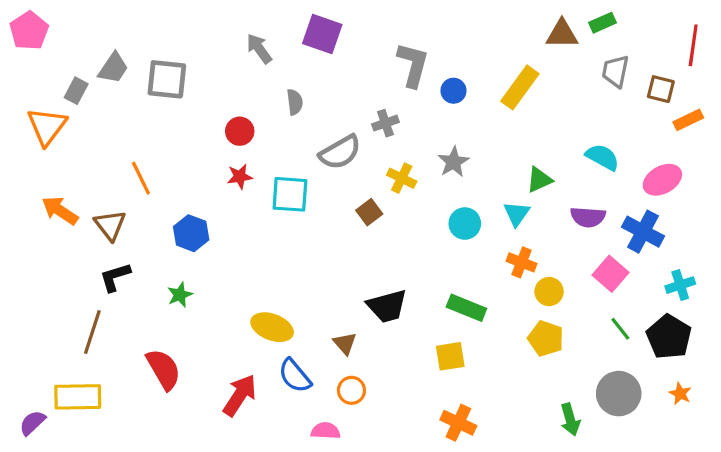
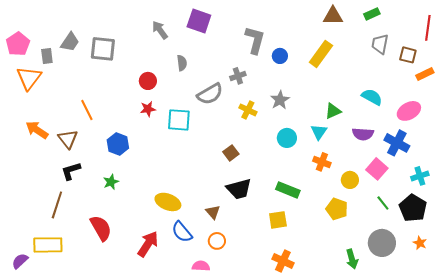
pink pentagon: (29, 31) -> (18, 44), moved
brown triangle: (562, 34) -> (333, 16), moved
gray rectangle: (76, 91) -> (47, 56), turned -35
brown square: (369, 212) -> (231, 153), moved
yellow circle: (549, 292) -> (350, 180), moved

